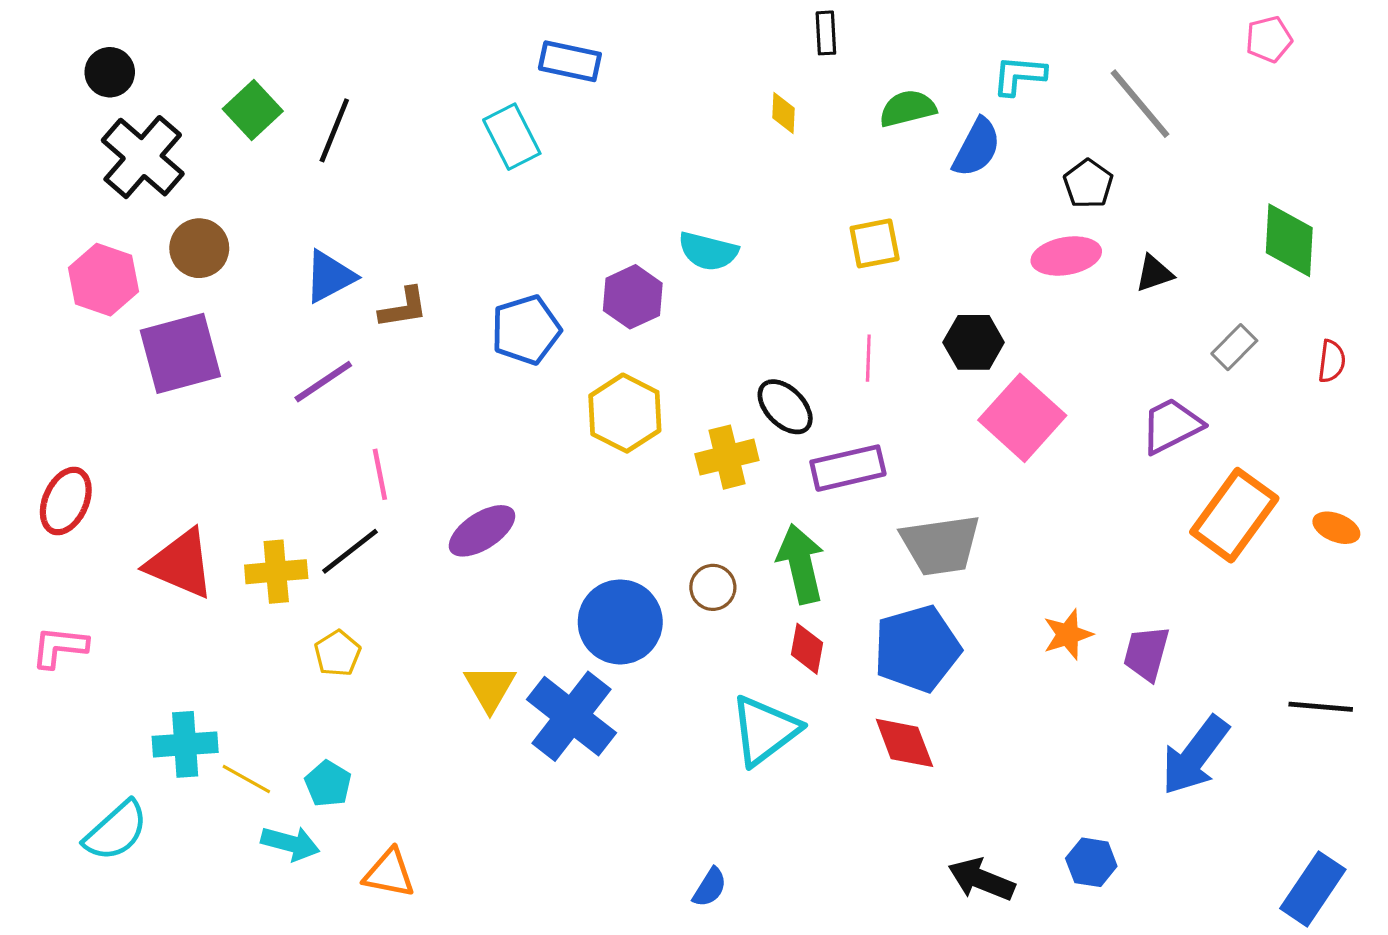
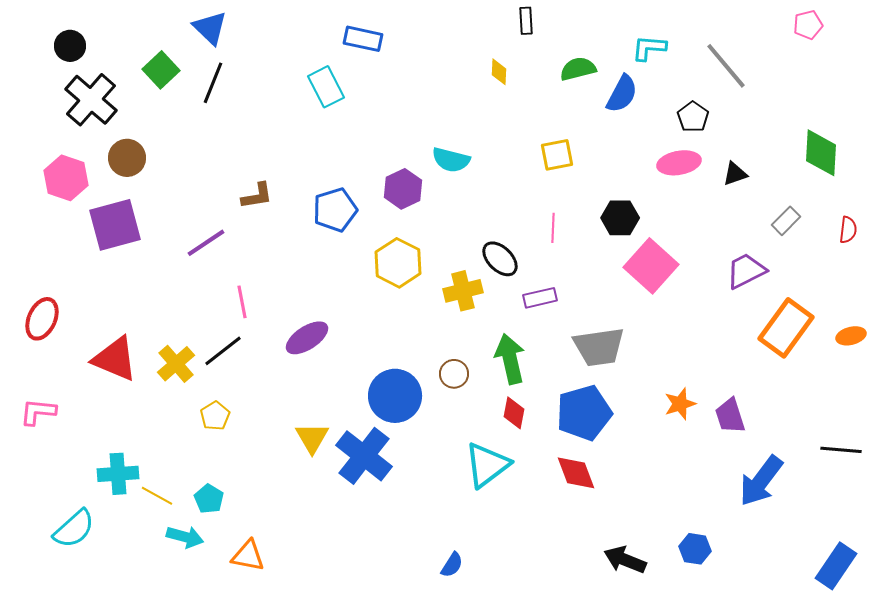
blue triangle: (330, 276) -> (210, 28), moved, turned -48
purple rectangle: (848, 468) -> (540, 298), size x0.7
orange ellipse: (1336, 528) -> (851, 336), turned -36
yellow cross: (276, 572) -> (176, 364), turned -36
purple trapezoid: (1146, 653) -> (730, 416), turned -33

